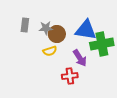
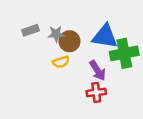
gray rectangle: (25, 25) -> (30, 30), turned 64
red cross: (70, 76) -> (96, 92), moved

